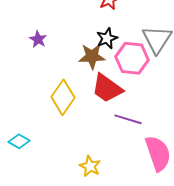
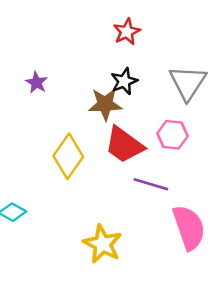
pink hexagon: (132, 58) -> (172, 135), moved, size x0.7
yellow star: (90, 166) -> (103, 244), size x1.4

